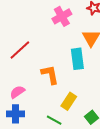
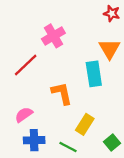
pink cross: (62, 16) -> (53, 36), moved
blue cross: (16, 114) -> (34, 140), moved

